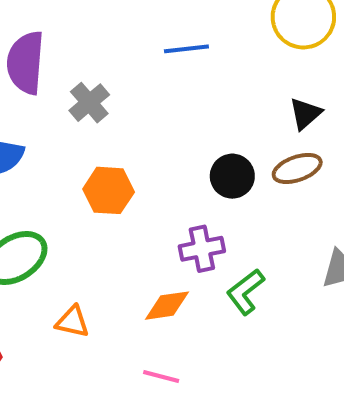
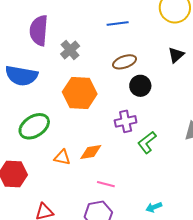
brown ellipse: (297, 168) -> (125, 62), moved
orange hexagon: (109, 190) -> (80, 93), size x1.4
orange diamond: (167, 306) -> (91, 152), moved

